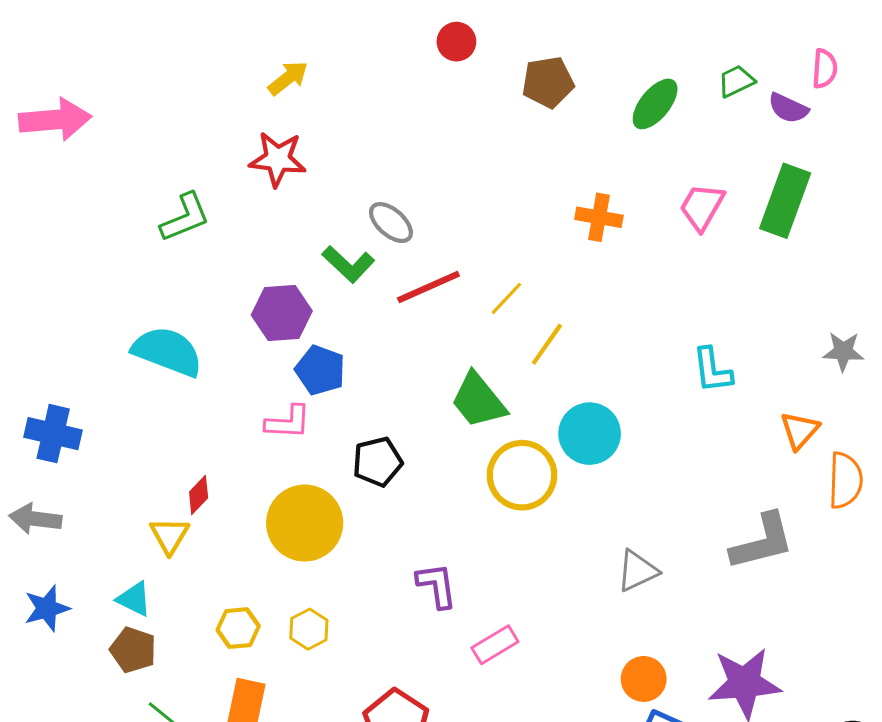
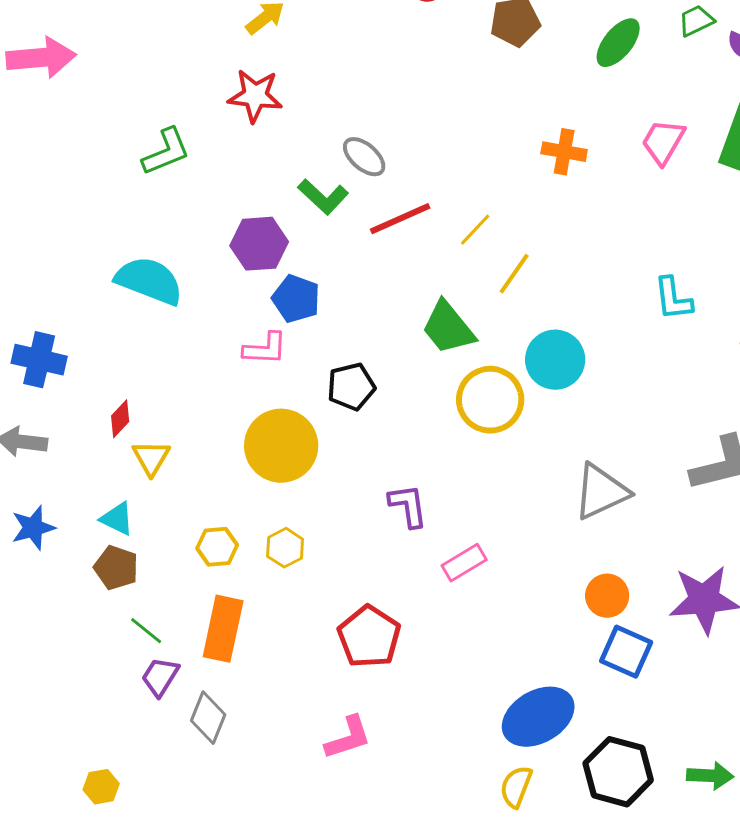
red diamond: (199, 495) -> (120, 419), moved
gray triangle: (637, 571) -> (601, 492), size x1.4

